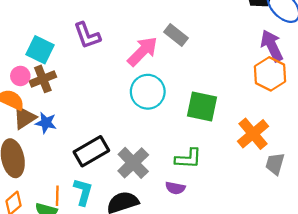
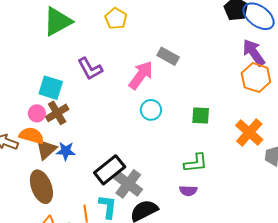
cyan circle: (148, 92) -> (151, 110), size x0.7
green square: (202, 107) -> (201, 116), size x0.7
gray cross: (133, 163) -> (128, 184), moved

